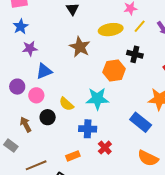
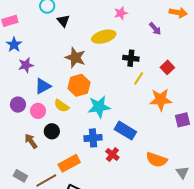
yellow line: (140, 26) -> (139, 78), moved
orange hexagon: (114, 71) -> (79, 85), moved
yellow semicircle: (66, 104) -> (62, 106), moved
blue rectangle: (141, 122) -> (125, 131), moved
gray rectangle: (11, 146) -> (20, 176), moved
orange rectangle: (73, 156) -> (69, 163), moved, size x1.5

